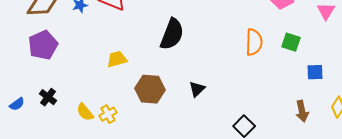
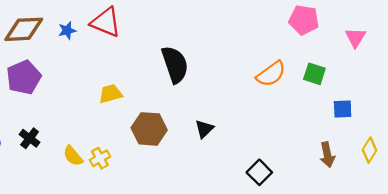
black semicircle: (172, 34) -> (175, 64), turned -40
orange semicircle: (254, 42) -> (271, 74), turned 52

